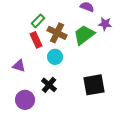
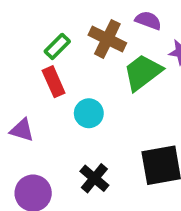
brown cross: (57, 33) -> (107, 39), moved
black cross: (49, 85) -> (94, 178), moved

